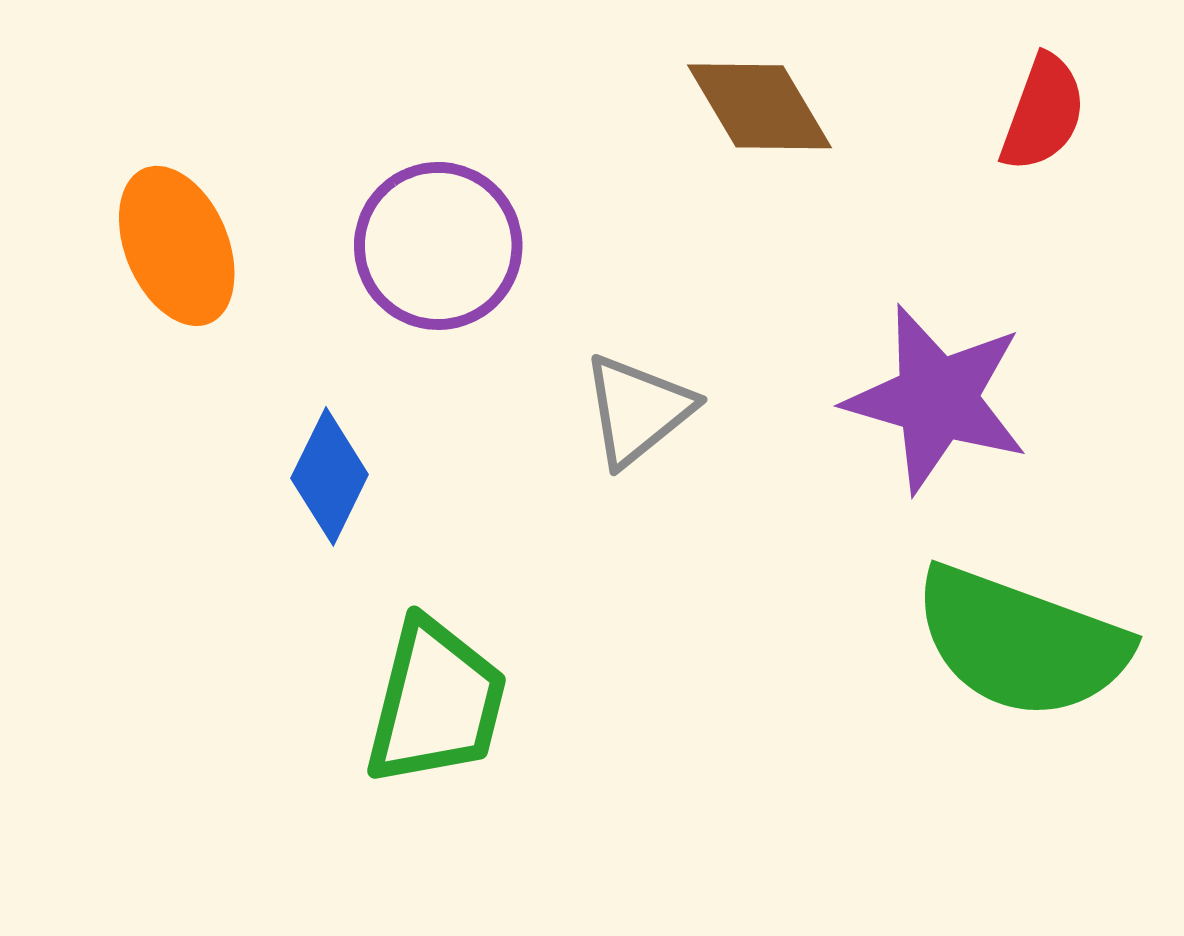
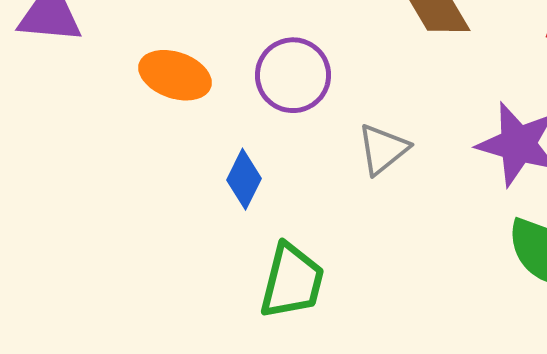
orange ellipse: (177, 246) -> (175, 75), turned -48

